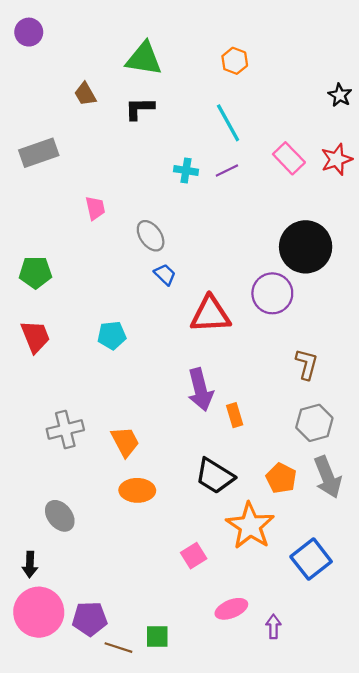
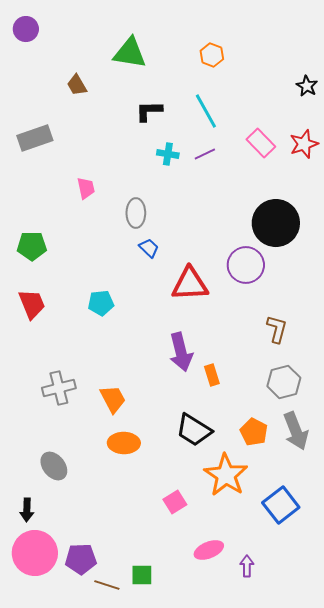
black L-shape: (139, 108) -> (149, 111), moved
gray ellipse: (151, 236) -> (136, 213), turned 36

